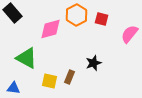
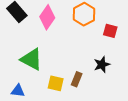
red square: (102, 19) -> (110, 31), moved
pink diamond: (51, 29) -> (47, 17), moved, turned -40

